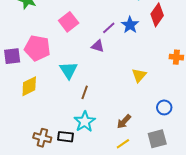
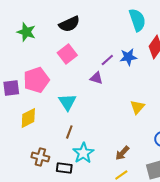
blue star: (130, 25) -> (128, 57), turned 30
pink pentagon: (37, 48) -> (36, 80), turned -30
brown line: (85, 92) -> (69, 132), moved
brown cross: (42, 138) -> (40, 157), moved

